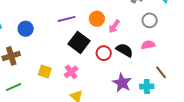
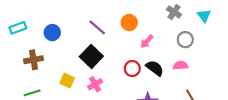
purple line: (67, 19) -> (97, 27), turned 48
orange circle: (97, 19) -> (129, 22), moved
black square: (79, 42) -> (91, 56), moved

